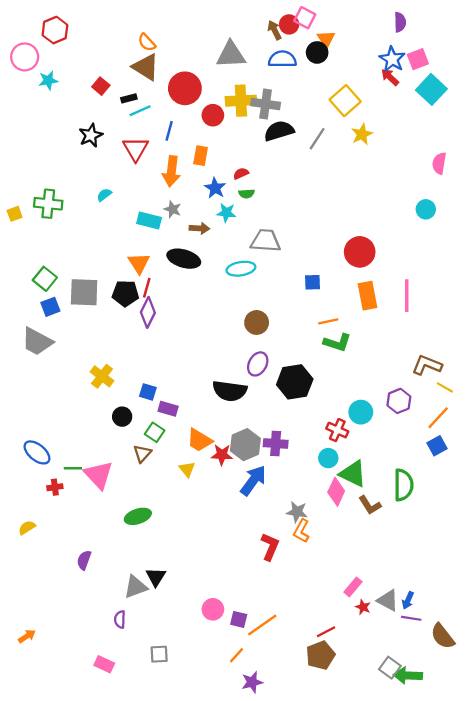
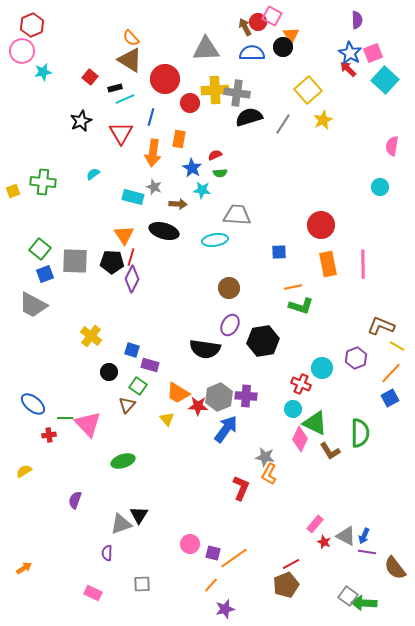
red hexagon: (55, 30) -> (32, 25), moved

